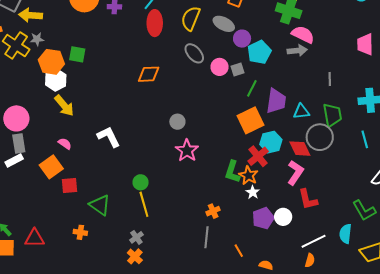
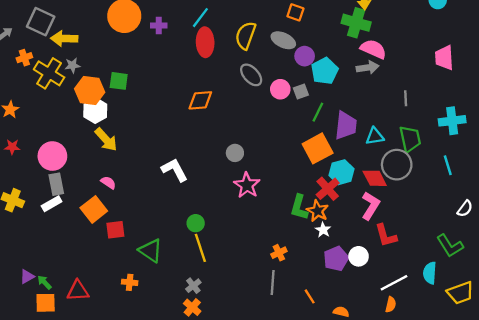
white L-shape: (109, 137) -> (175, 170), moved

